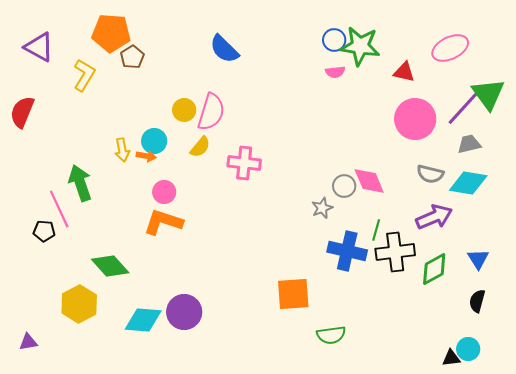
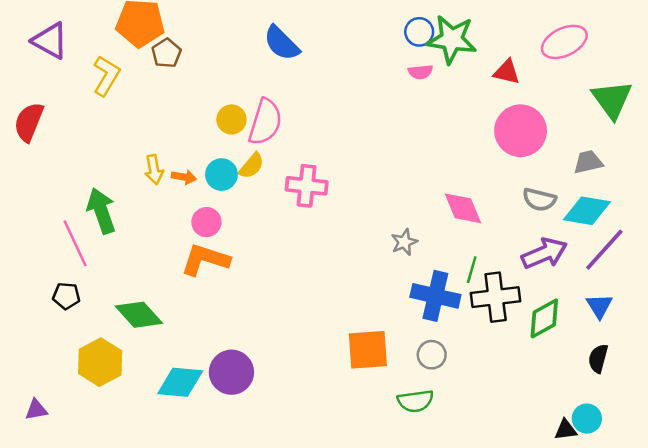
purple line: (463, 108) -> (604, 250), moved
cyan circle: (154, 141) -> (221, 175), moved
gray circle: (344, 186) -> (432, 355), moved
black pentagon: (44, 231) -> (66, 296), moved

